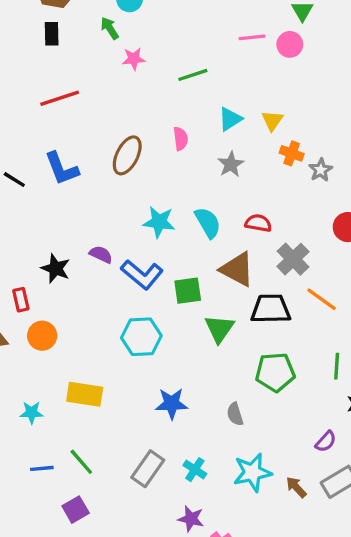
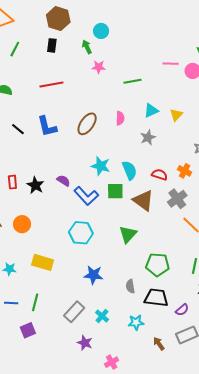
orange cross: (292, 153) -> (185, 171), moved
green square: (188, 291) -> (115, 191), moved
red rectangle: (21, 300) -> (12, 182), moved
black trapezoid: (271, 309) -> (156, 298), moved
green line: (81, 462) -> (35, 302), turned 48
cyan star: (252, 472) -> (136, 322), size x0.7
brown arrow: (296, 487) -> (159, 344), moved
purple star: (191, 519) -> (85, 343), moved

